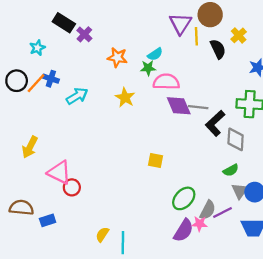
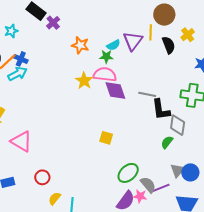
purple triangle: (180, 24) -> (133, 41), moved
pink semicircle: (166, 82) -> (105, 74), moved
cyan arrow: (77, 96) -> (17, 74), moved
purple diamond: (179, 106) -> (115, 90), moved
black L-shape: (215, 123) -> (161, 110), turned -60
green semicircle: (231, 170) -> (167, 142), moved, turned 152
red circle: (72, 187) -> (42, 177), moved
gray semicircle: (208, 210) -> (148, 185), turned -72

